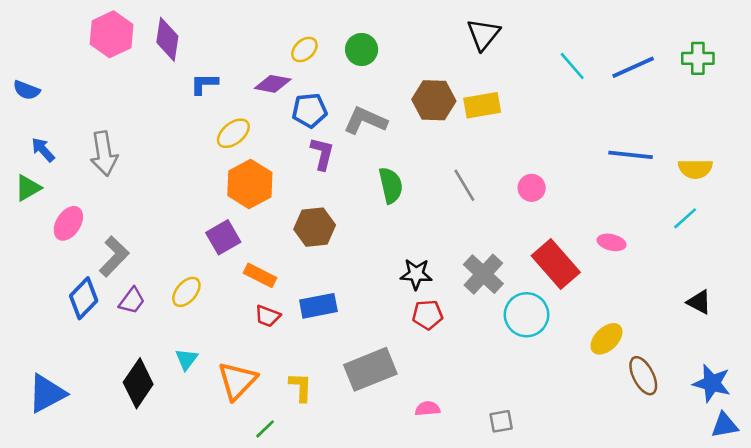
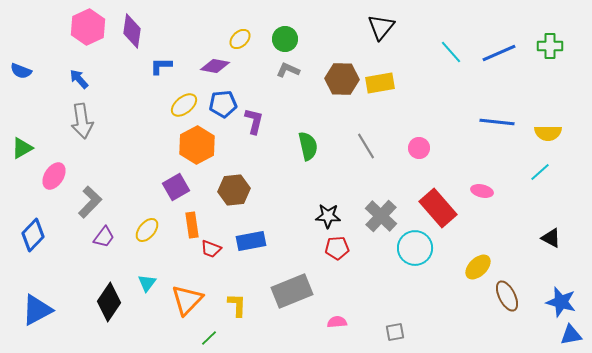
blue pentagon: (310, 110) -> (223, 104), moved
gray L-shape: (365, 121) -> (288, 70), moved, size x0.7
blue arrow: (43, 150) -> (79, 79), moved
brown hexagon: (315, 227) -> (234, 190), moved
orange rectangle: (260, 275) -> (192, 225), moved, turned 55
blue diamond: (84, 298) -> (33, 235), moved

